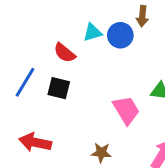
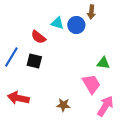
cyan triangle: (92, 32) -> (57, 23), turned 32
pink trapezoid: (126, 110) -> (91, 84), moved

